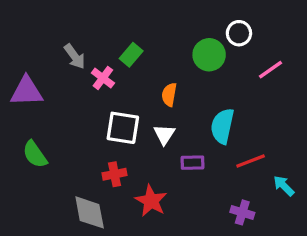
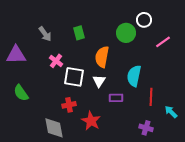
green rectangle: (131, 55) -> (79, 33), turned -56
pink cross: (103, 78) -> (56, 61), moved
orange semicircle: (169, 95) -> (102, 57), size x1.5
red line: (251, 161) -> (151, 97), turned -66

